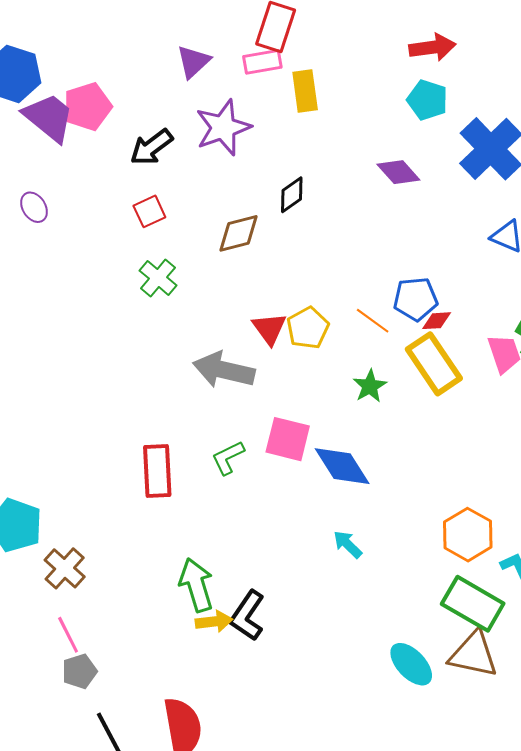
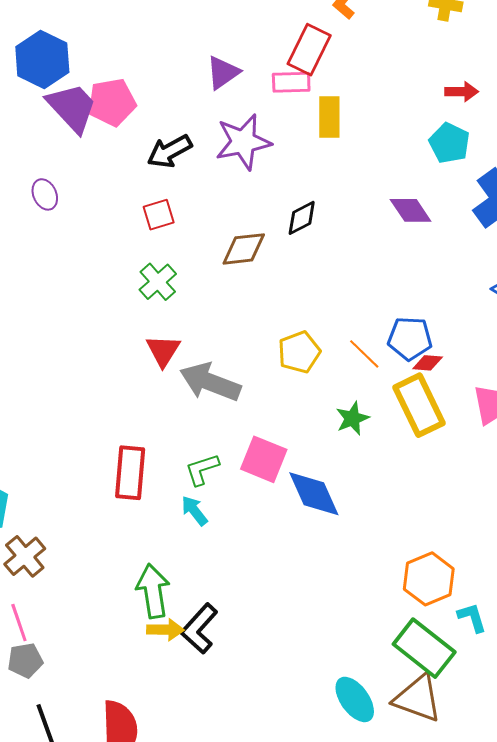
red arrow: (432, 47) -> (462, 92), size x0.7
red triangle: (269, 329) -> (163, 351), moved
cyan arrow: (348, 544) -> (194, 511), moved

